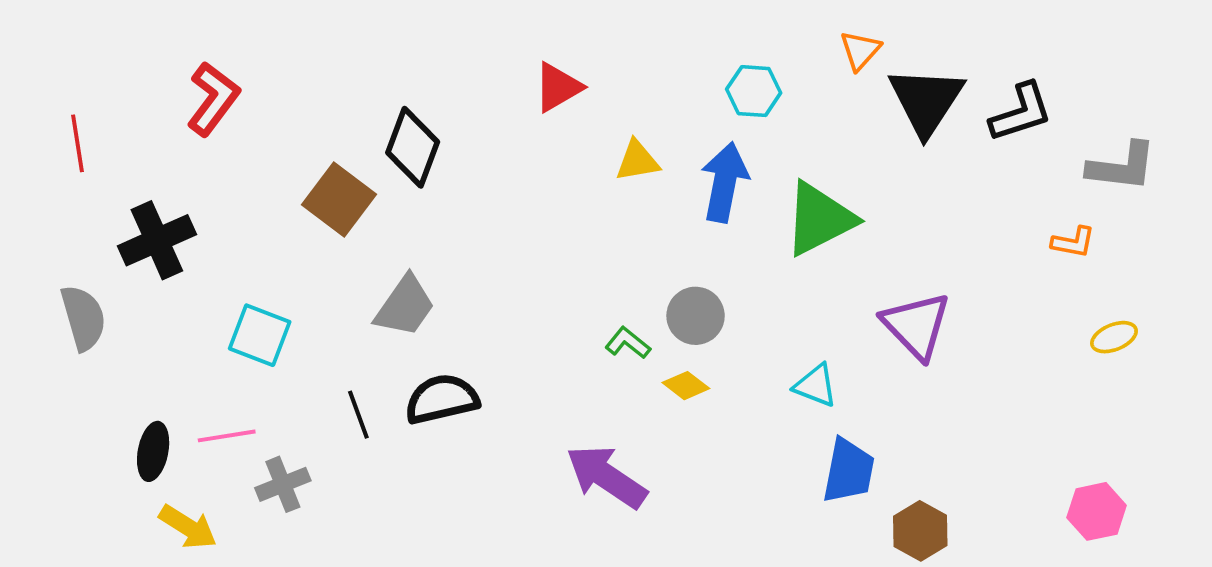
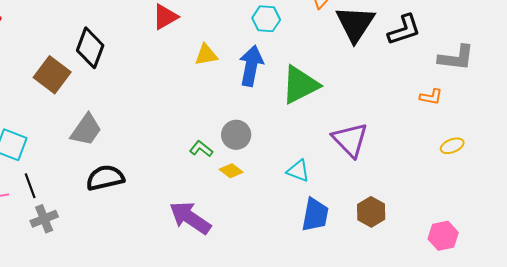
black line: (358, 415) -> (30, 186), moved
gray cross: (283, 484) -> (44, 219), moved
brown hexagon: (920, 531) -> (371, 212), moved

